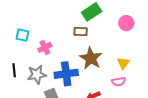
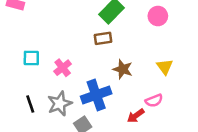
brown star: (91, 58) -> (123, 69), size x0.7
pink semicircle: (119, 82) -> (154, 101), moved

